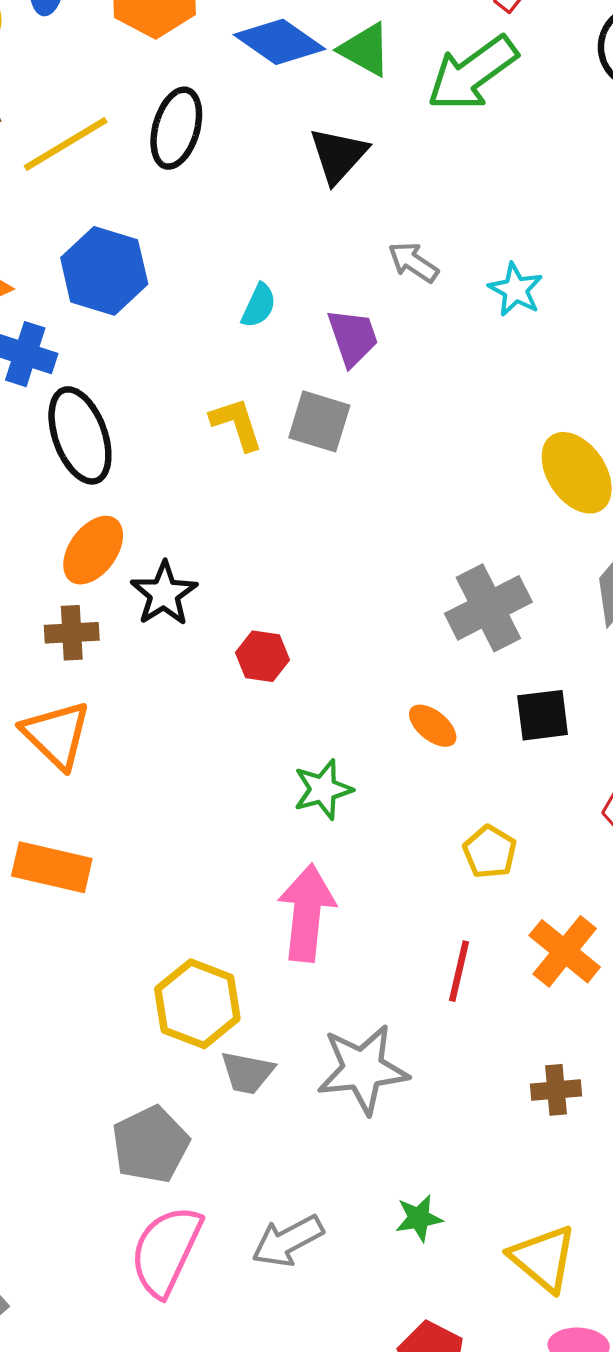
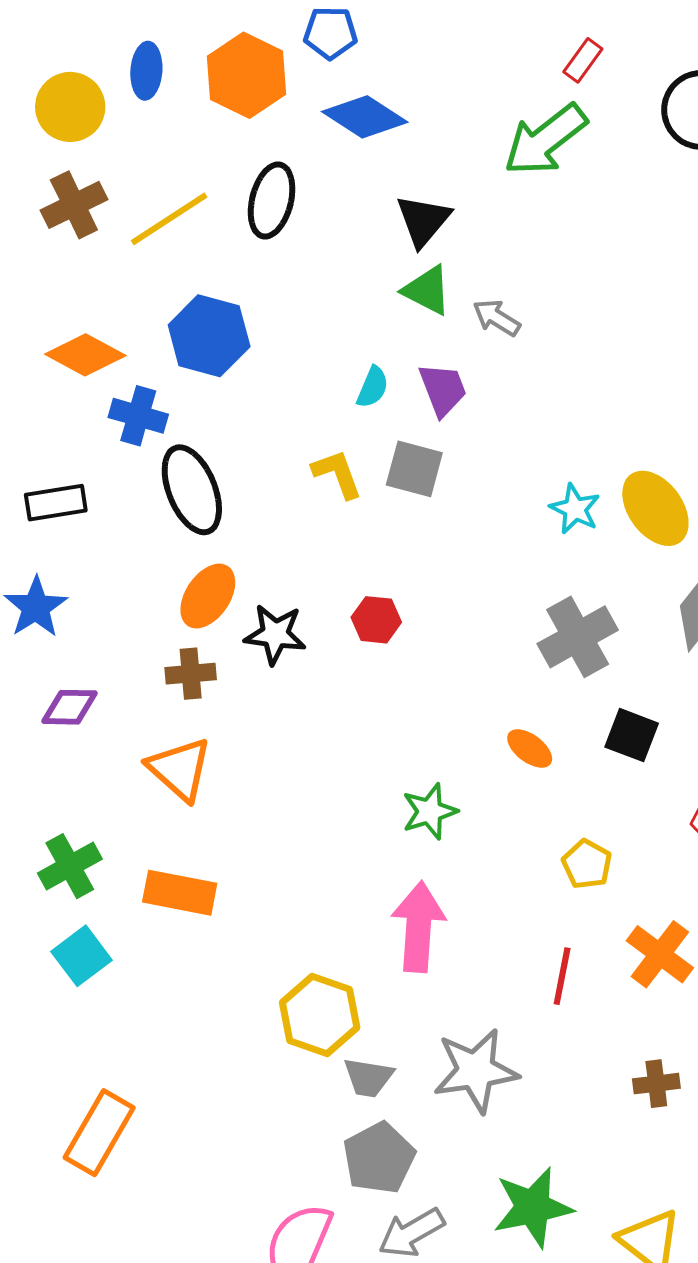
green triangle: (365, 50) -> (427, 290), moved
cyan star: (516, 290) -> (575, 509), moved
cyan semicircle: (259, 306) -> (373, 387), moved
black star: (164, 594) -> (275, 634), turned -30
red hexagon: (262, 656) -> (376, 620), moved
black square: (543, 715) -> (632, 735), turned 30
gray pentagon: (151, 1145) -> (379, 1158), moved
green star: (419, 1218) -> (533, 1207), size x1.8

